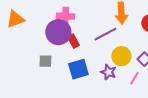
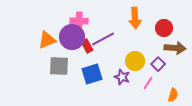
orange triangle: (15, 19) -> (47, 40), moved
purple line: (105, 34) -> (103, 39), moved
gray square: (45, 61) -> (59, 66), size x1.5

